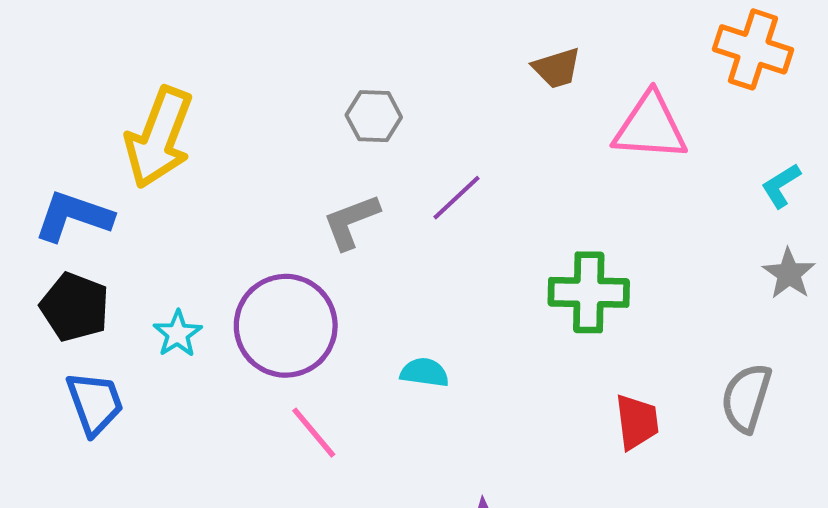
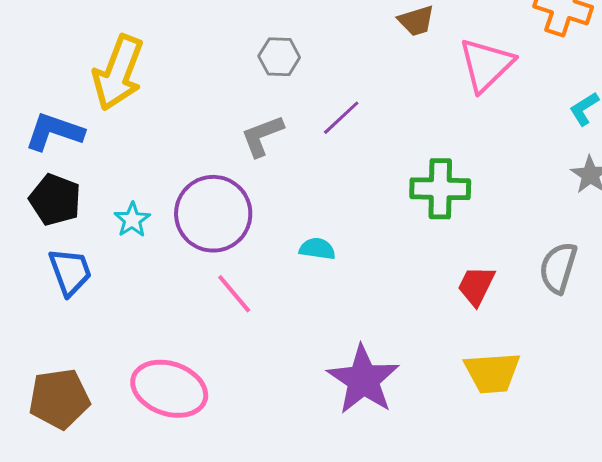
pink triangle: (650, 127) -> (486, 65), turned -48
red trapezoid: (637, 422) -> (476, 286), turned -147

